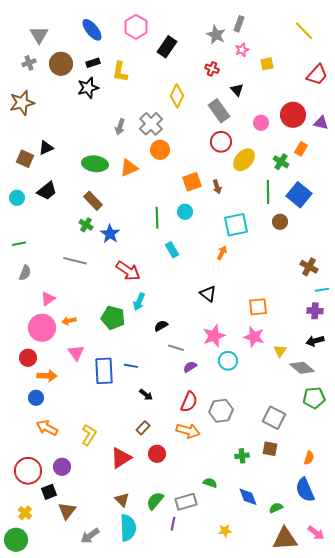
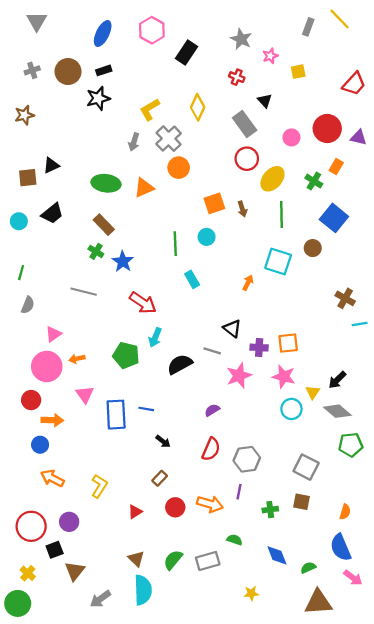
gray rectangle: (239, 24) -> (308, 27), moved
blue ellipse: (92, 30) -> (103, 34), turned 65
yellow line: (304, 31) -> (340, 19), moved
gray triangle: (39, 35) -> (37, 21), moved
yellow L-shape: (120, 72) -> (150, 110), moved, turned 50
brown star: (22, 103) -> (24, 115), size x0.7
brown square: (25, 159) -> (28, 178), turned -30
green line: (268, 192) -> (281, 215), moved
cyan square: (236, 225) -> (278, 261), moved, turned 30
green line: (19, 244) -> (21, 273), turned -64
purple cross: (315, 311) -> (259, 348), moved
black semicircle: (161, 326) -> (180, 364), size x1.6
black arrow: (315, 341) -> (337, 380), moved, turned -30
gray line: (176, 348) -> (212, 351), moved
cyan circle: (228, 361) -> (291, 409), moved
orange arrow: (188, 431) -> (210, 504), moved
red triangle: (121, 458) -> (135, 512), size x0.6
purple line: (173, 524) -> (239, 492), moved
pink arrow: (316, 533) -> (353, 578), moved

